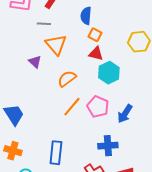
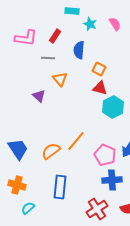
blue semicircle: (86, 16) -> (79, 50), moved
orange triangle: (56, 45) -> (60, 79), size x0.7
orange semicircle: (67, 79) -> (51, 151), moved
pink pentagon: (98, 107) -> (105, 155), moved

